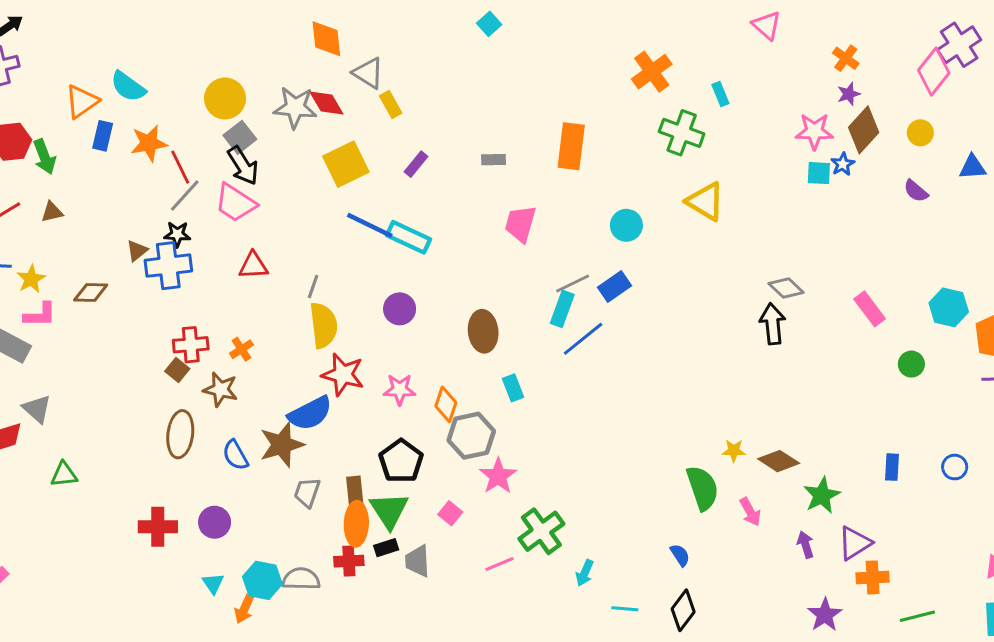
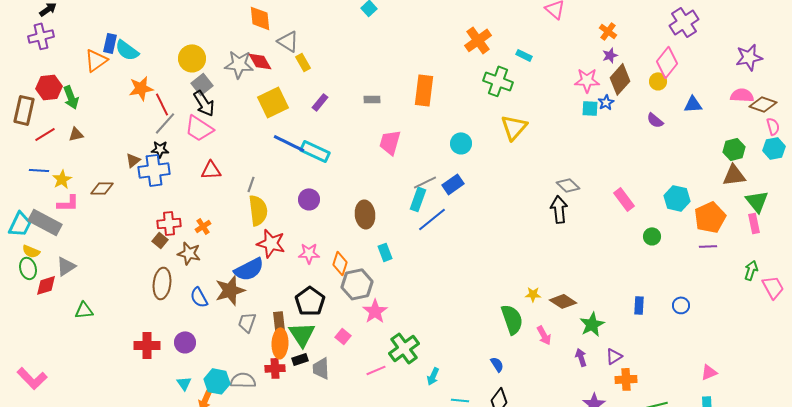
pink diamond: (934, 72) -> (667, 62), moved
cyan rectangle: (720, 94) -> (524, 55), turned -42
blue rectangle: (103, 136) -> (110, 43), moved
yellow triangle: (705, 201) -> (514, 127), turned 40
gray triangle: (37, 409) -> (66, 266), turned 45
purple triangle: (855, 543) -> (614, 356), size x0.7

